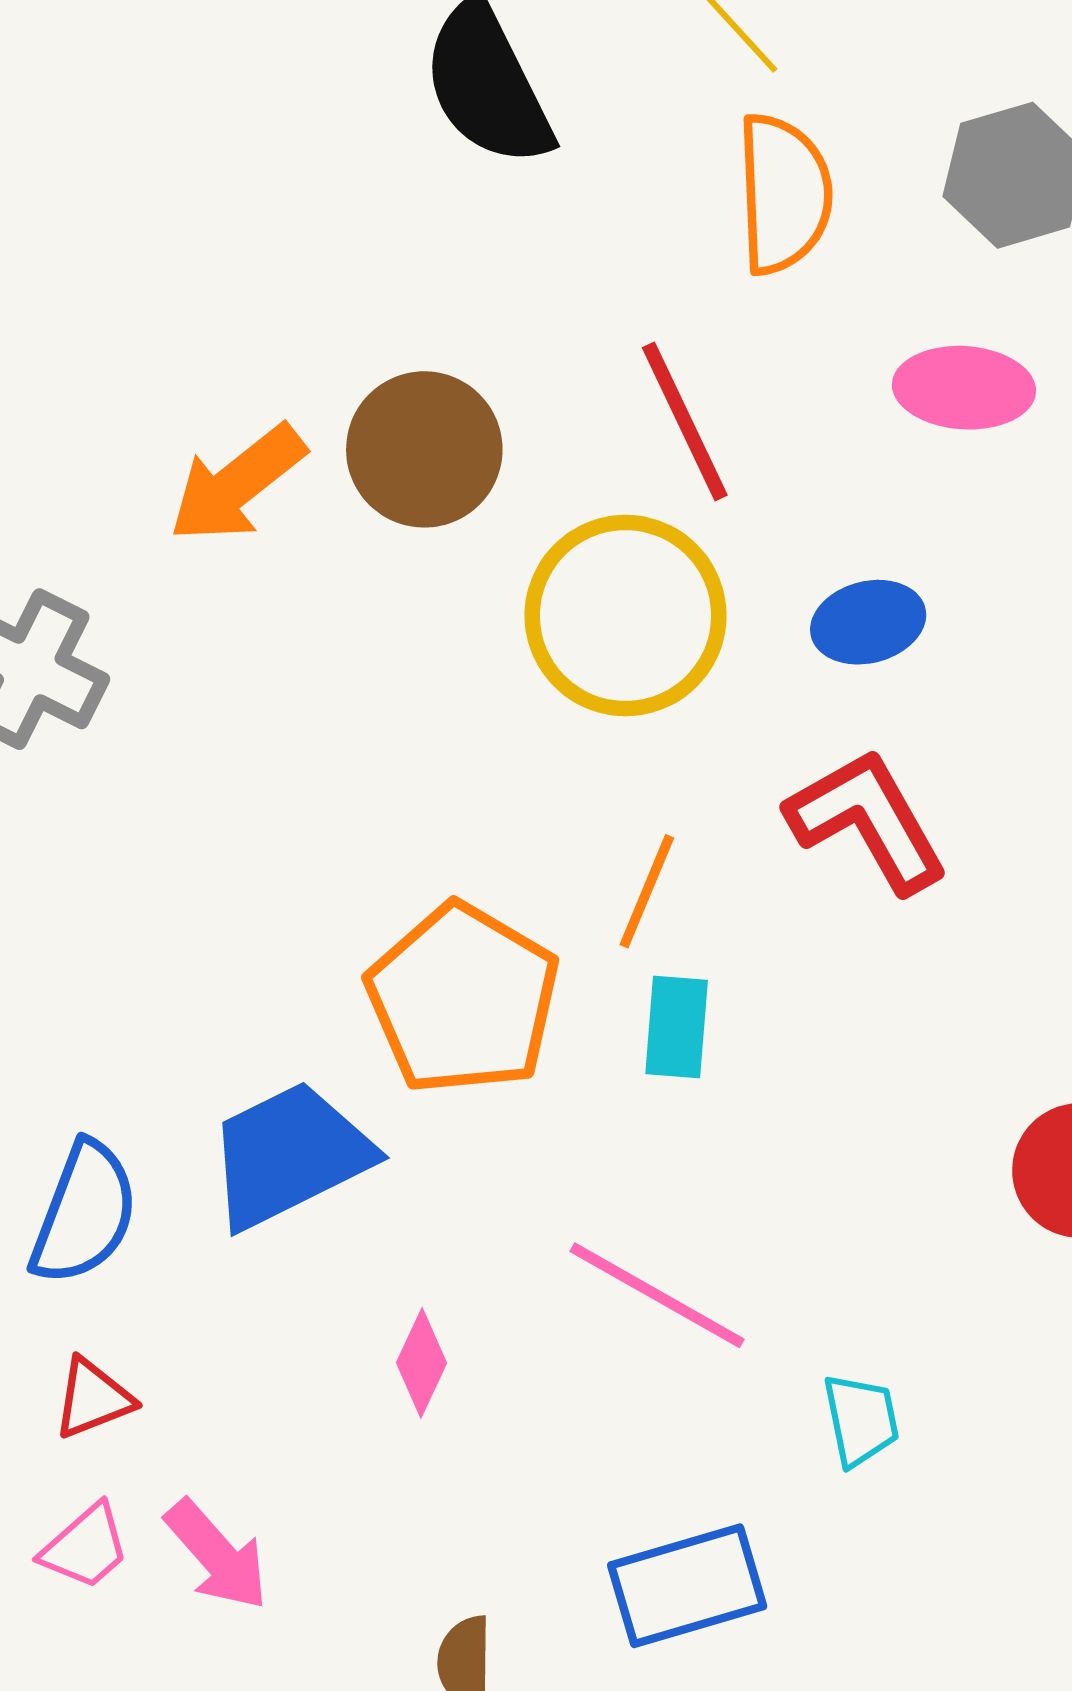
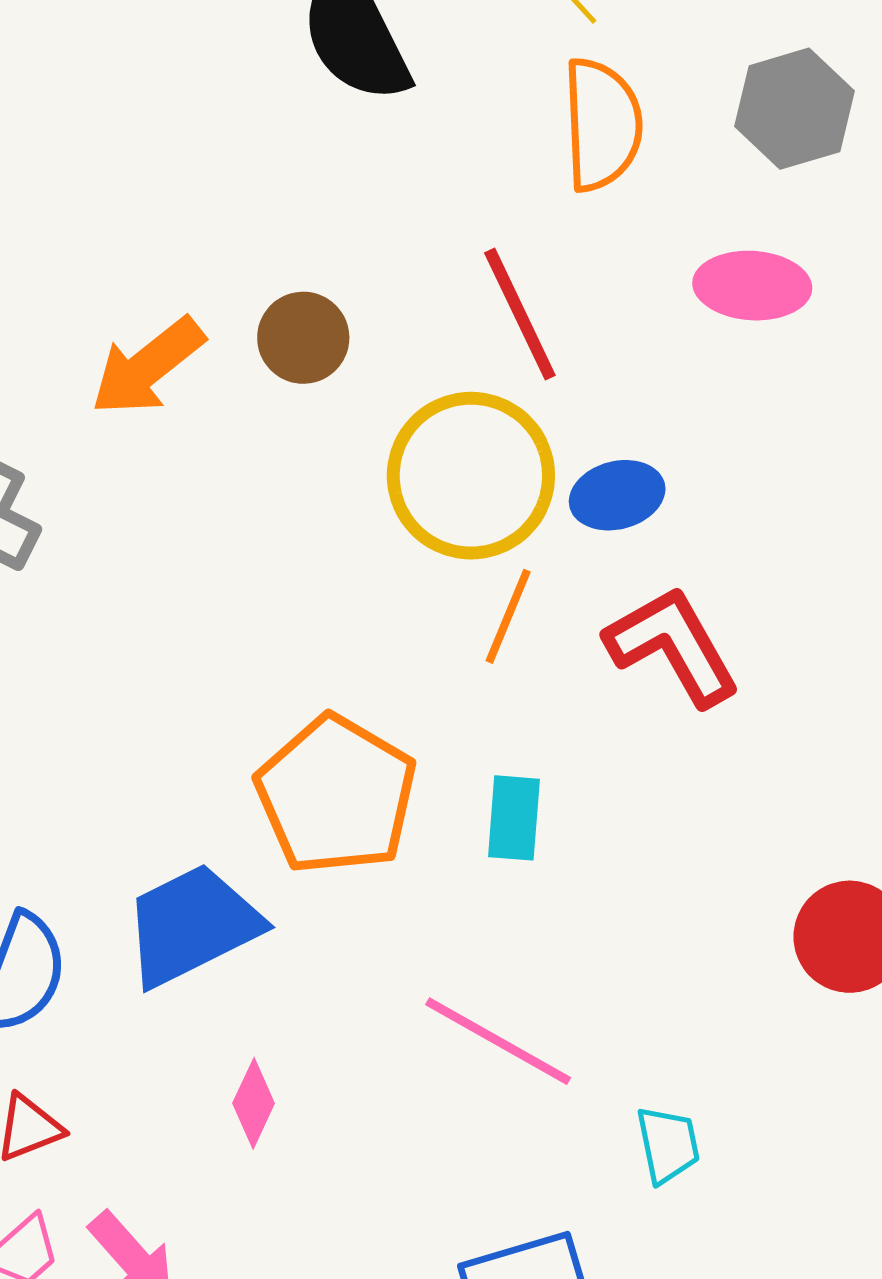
brown circle: (424, 449) -> (303, 338), size x0.7
blue ellipse: (868, 622) -> (617, 495), moved
orange line: (647, 891) -> (508, 616), moved
pink diamond: (422, 1363) -> (254, 1103), moved

